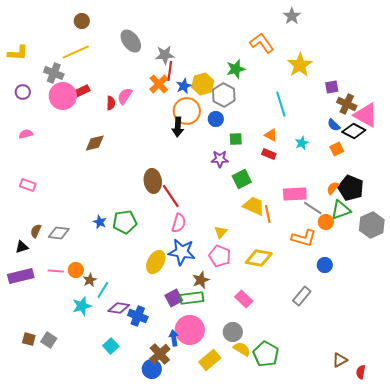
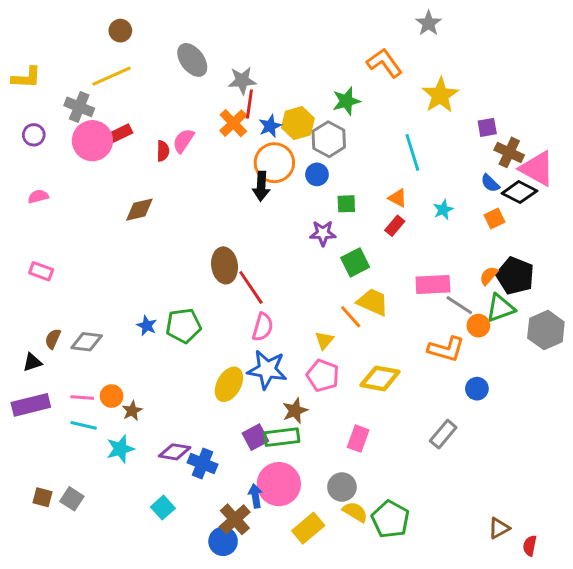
red rectangle: (269, 154) -> (395, 226), turned -72
orange line: (268, 214) -> (351, 317), moved, turned -30
cyan line: (103, 290) -> (84, 425), moved, turned 72
pink rectangle: (244, 299) -> (358, 439), turned 66

